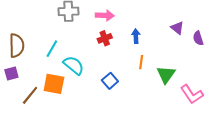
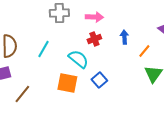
orange line: (141, 62) -> (144, 51), moved, turned 32
cyan semicircle: (74, 65) -> (78, 59), moved
orange square: (54, 84) -> (67, 83), moved

